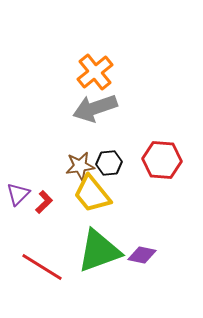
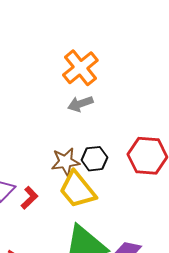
gray arrow: (95, 108) -> (80, 104), size x0.6

